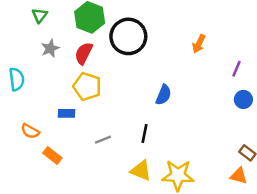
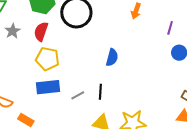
blue rectangle: (66, 113) -> (48, 87), moved, size x1.6
gray line: (103, 140) -> (78, 95), moved

